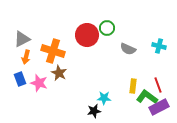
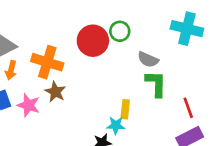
cyan cross: (159, 46) -> (187, 29), moved, size x1.6
yellow rectangle: (133, 86) -> (125, 109), moved
green L-shape: (147, 97) -> (156, 84), moved, turned 55

